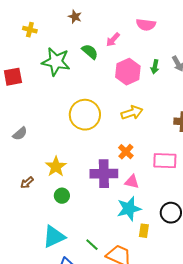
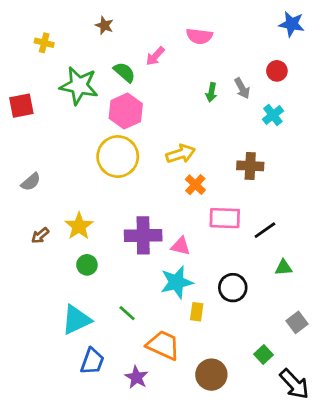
pink hexagon: (128, 72) -> (126, 111), moved
orange cross: (126, 152) -> (195, 185), moved
brown arrow: (27, 183) -> (40, 235), moved
green line: (92, 245) -> (127, 313), moved

